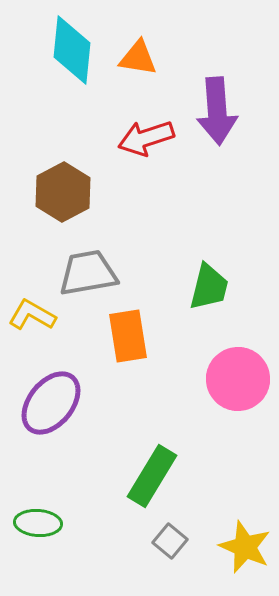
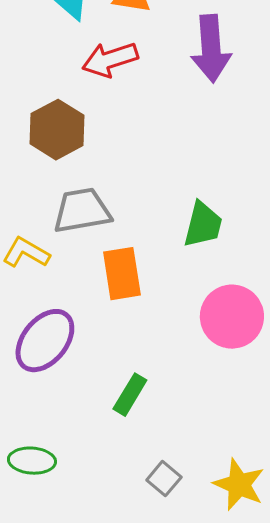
red arrow: (146, 138) -> (110, 60), moved
green rectangle: (152, 476) -> (130, 395), moved, size x0.7

